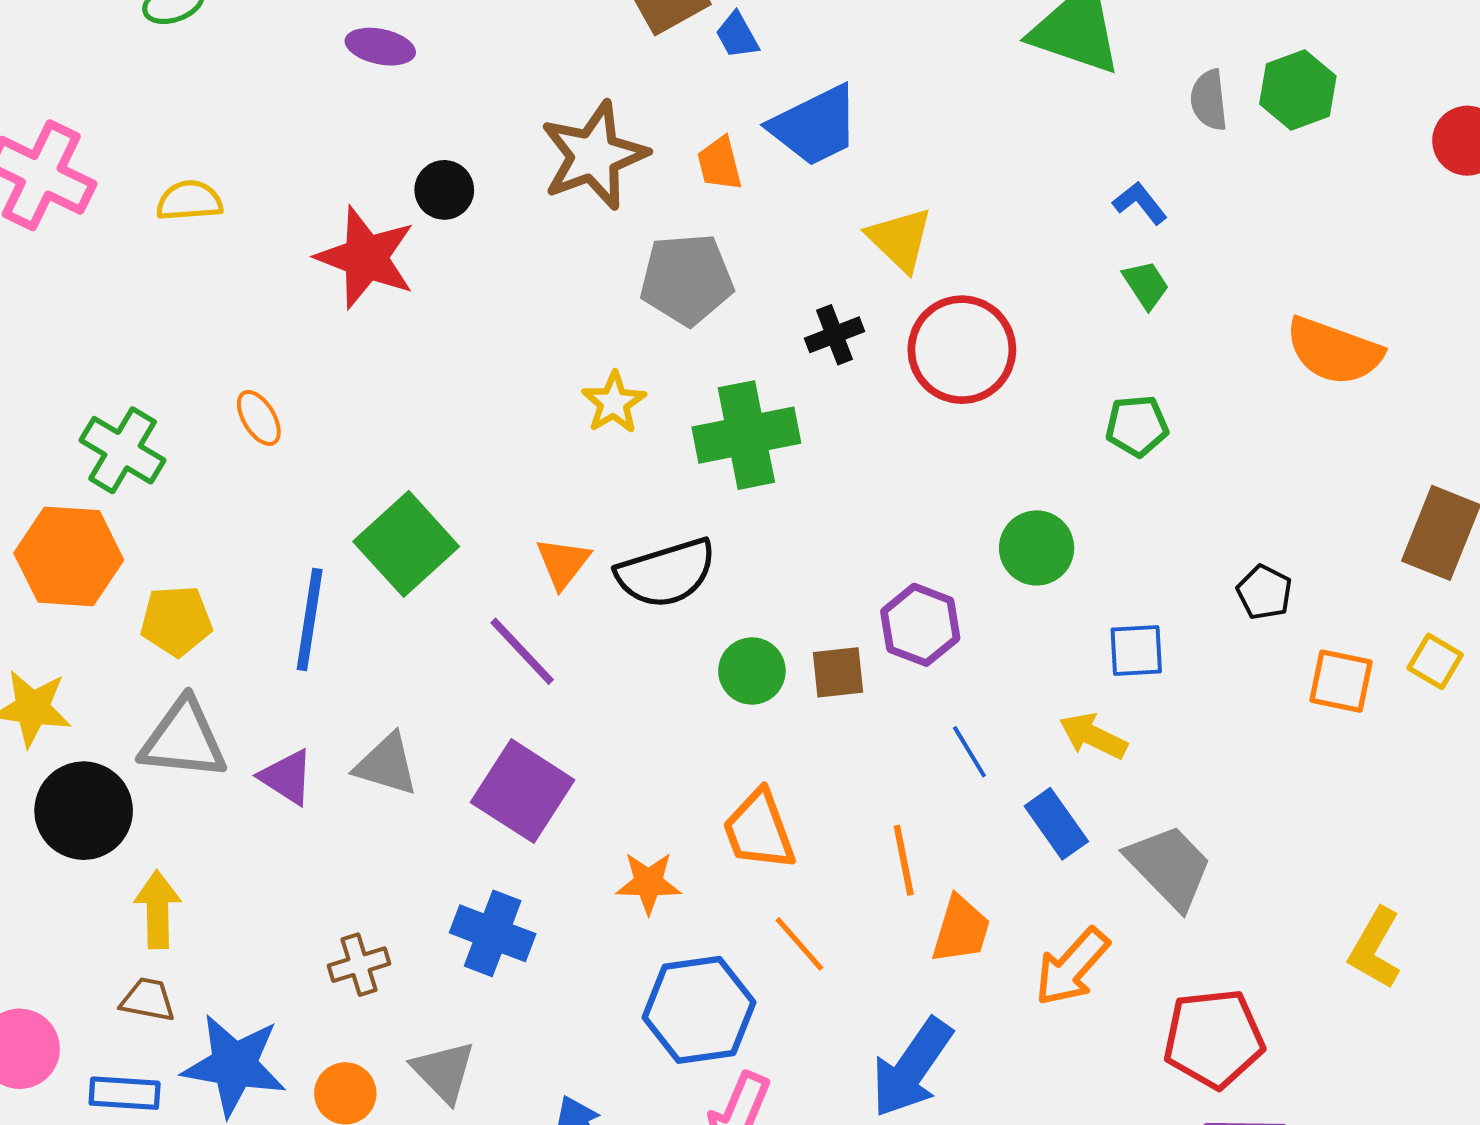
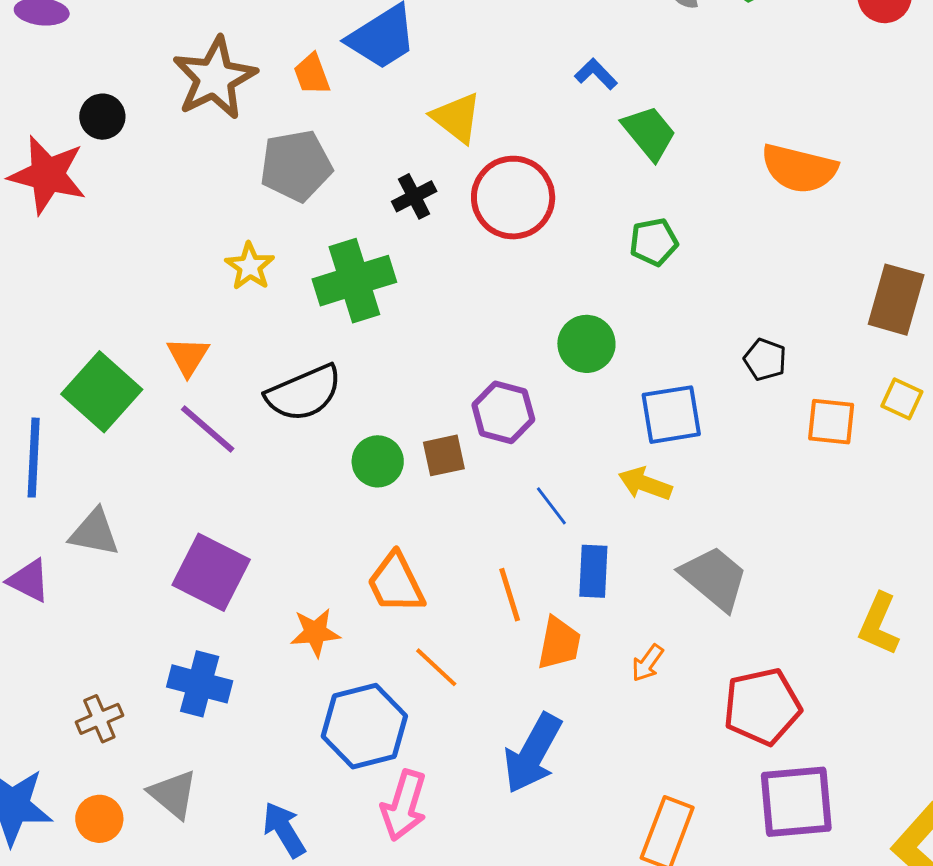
blue L-shape: (1140, 203) -> (596, 74), moved
green trapezoid: (1146, 285) -> (649, 133), size x1.5
orange triangle: (563, 563) -> (188, 356), moved
blue square: (1136, 650) -> (671, 415), size x1.4
purple line: (522, 651) -> (208, 429), moved
gray triangle: (386, 765) -> (94, 533), moved
blue rectangle: (1056, 824) -> (593, 571), moved, turned 44
orange arrow: (1072, 967) -> (647, 663), size x0.6

